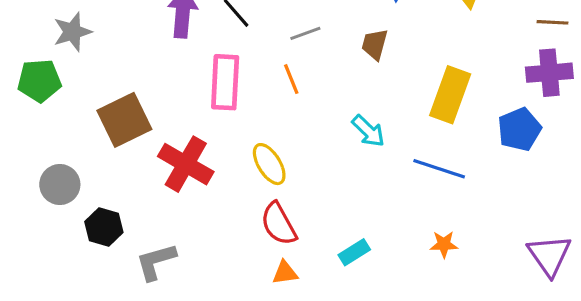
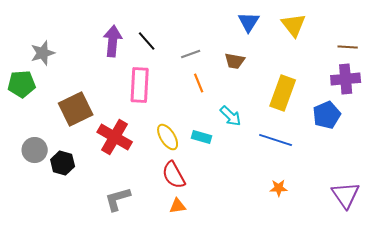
brown trapezoid: (375, 44) -> (235, 61), turned -95
orange line: (291, 79) -> (199, 83), moved
black hexagon: (104, 227) -> (63, 163), moved
cyan rectangle: (354, 252) -> (202, 137), moved, turned 48
gray L-shape: (156, 262) -> (118, 199), moved

